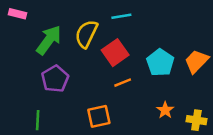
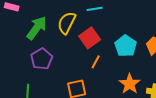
orange line: (123, 83) -> (96, 62), turned -40
orange star: (165, 110) -> (130, 84), size x1.5

